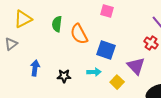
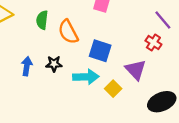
blue arrow: (35, 68) -> (27, 66), moved
cyan arrow: (94, 72) -> (86, 77), size x1.5
black star: (64, 76) -> (54, 64), moved

